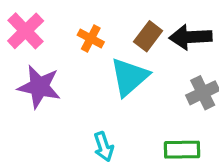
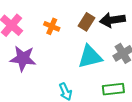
cyan triangle: (129, 77) -> (90, 57), moved, turned 32

